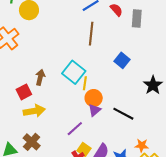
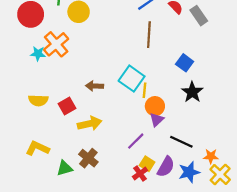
gray rectangle: (137, 19) -> (199, 16), turned -36
brown arrow: (40, 77) -> (95, 86), turned -98
black star: (153, 85) -> (192, 92), moved
red square: (24, 92) -> (67, 106), moved
black line: (123, 114) -> (181, 142), moved

